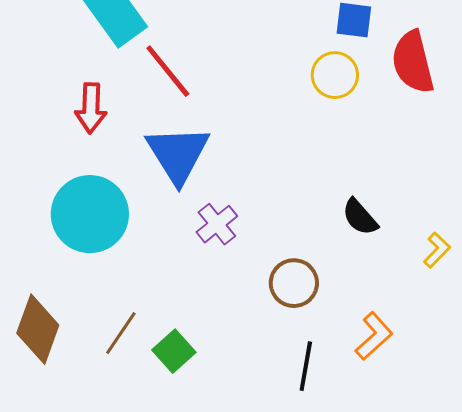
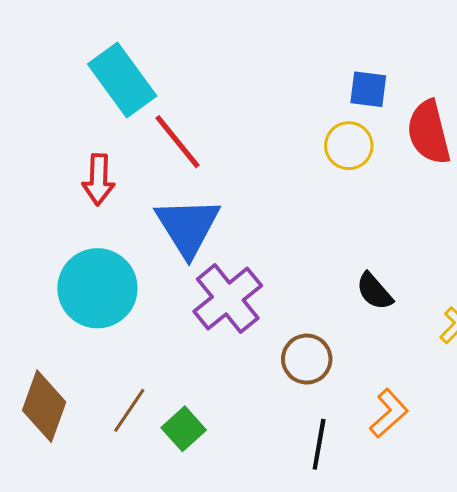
purple cross: (217, 224) -> (228, 299), size x1.6

